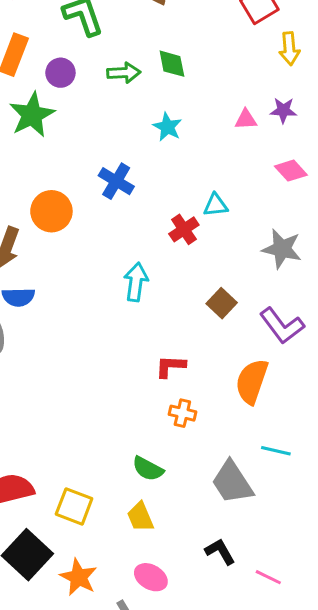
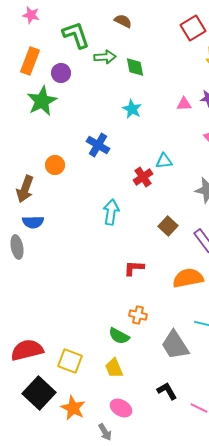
green arrow: (124, 73) -> (105, 57), moved
orange circle: (51, 211) -> (55, 165), size x0.7
orange semicircle: (252, 381) -> (188, 278), turned 60
orange cross: (182, 413) -> (138, 315), moved

